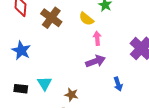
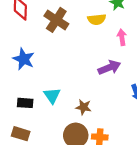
yellow semicircle: (86, 19) -> (97, 19), turned -42
pink arrow: (97, 38) -> (122, 37), moved

